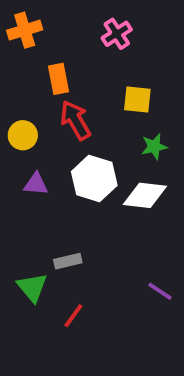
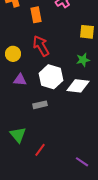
orange rectangle: (58, 79) -> (36, 15), moved
yellow square: (137, 100) -> (87, 32), moved
gray rectangle: (68, 261) -> (40, 105), moved
purple line: (160, 291) -> (82, 162), moved

